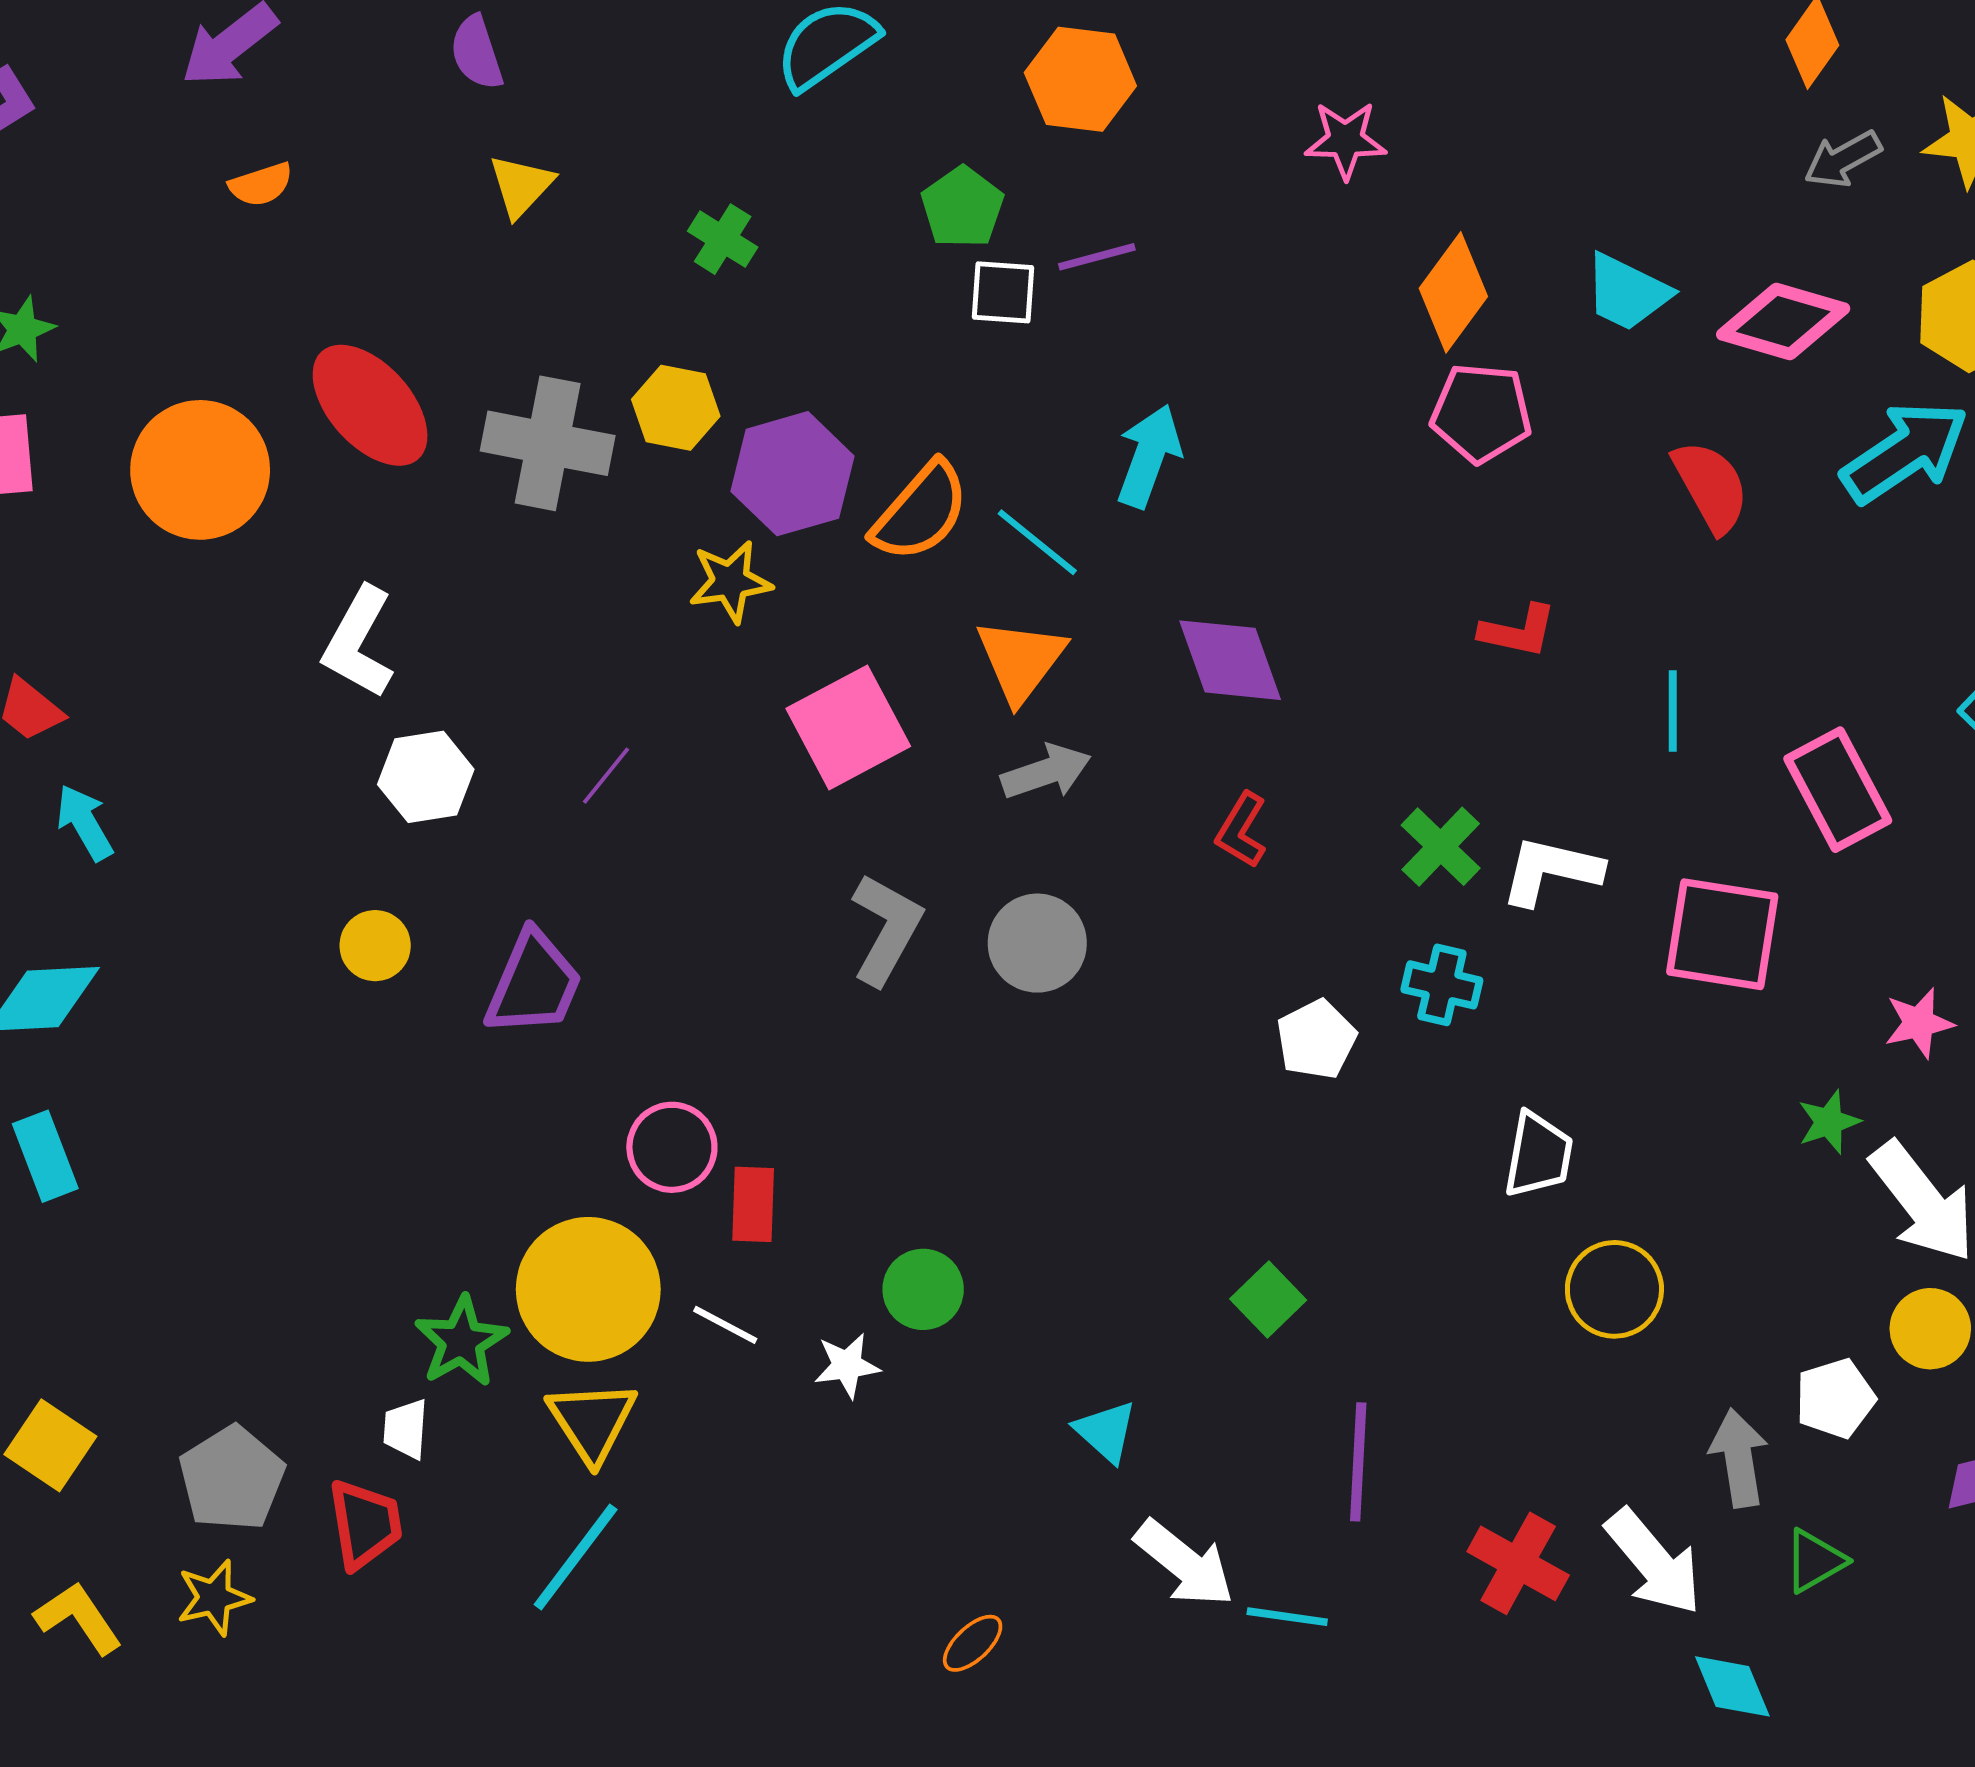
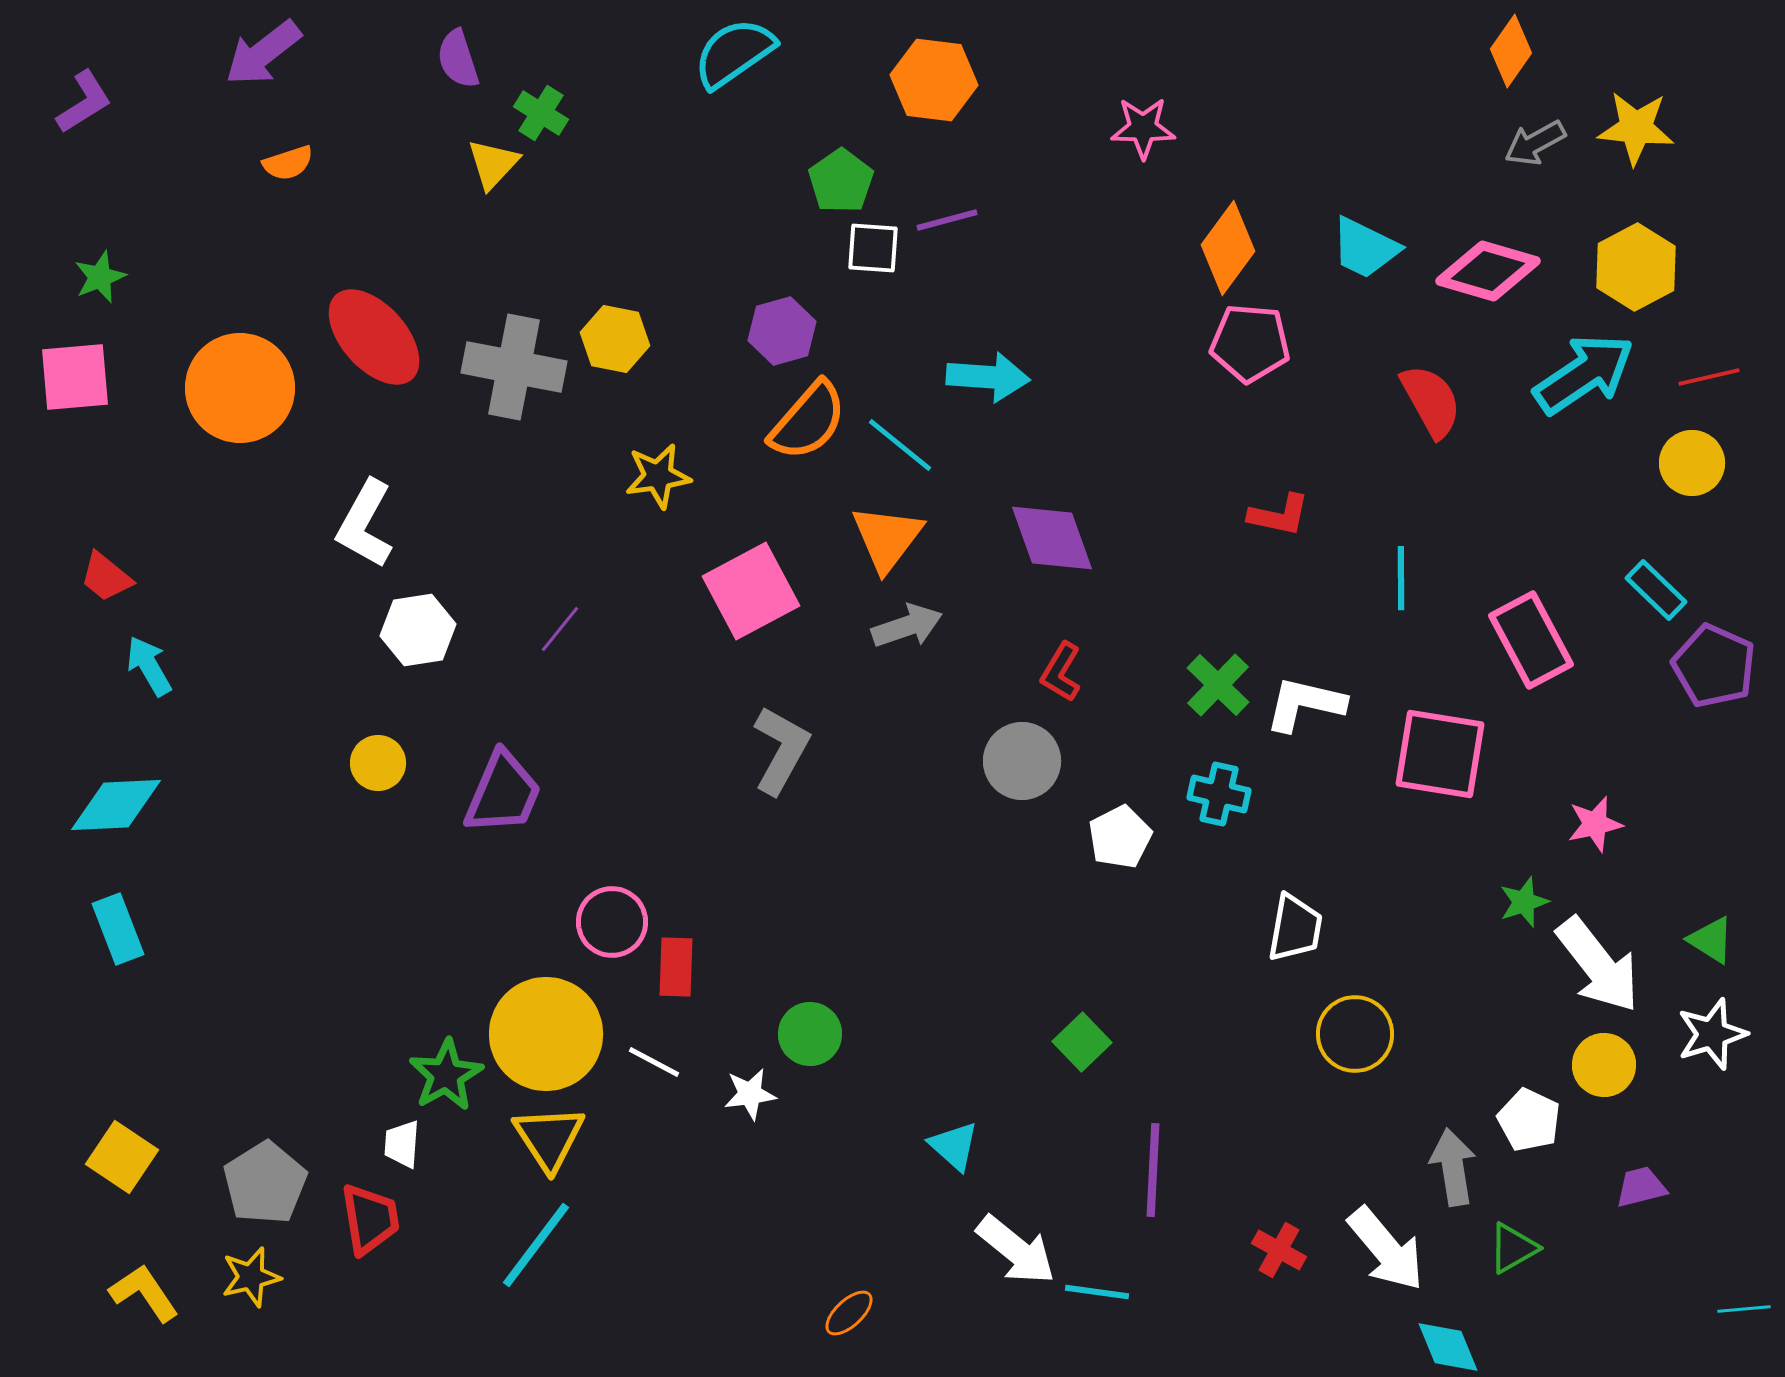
green cross: (723, 239) -> (541, 113), moved
cyan arrow: (1149, 456) -> (988, 377), turned 74
purple hexagon: (792, 474) -> (782, 331), moved, size x0.7
gray circle: (1037, 943) -> (1022, 761), moved
white pentagon: (1835, 1398) -> (1529, 1120), turned -30
red cross: (1518, 1563) -> (1279, 1250), size x0.7

